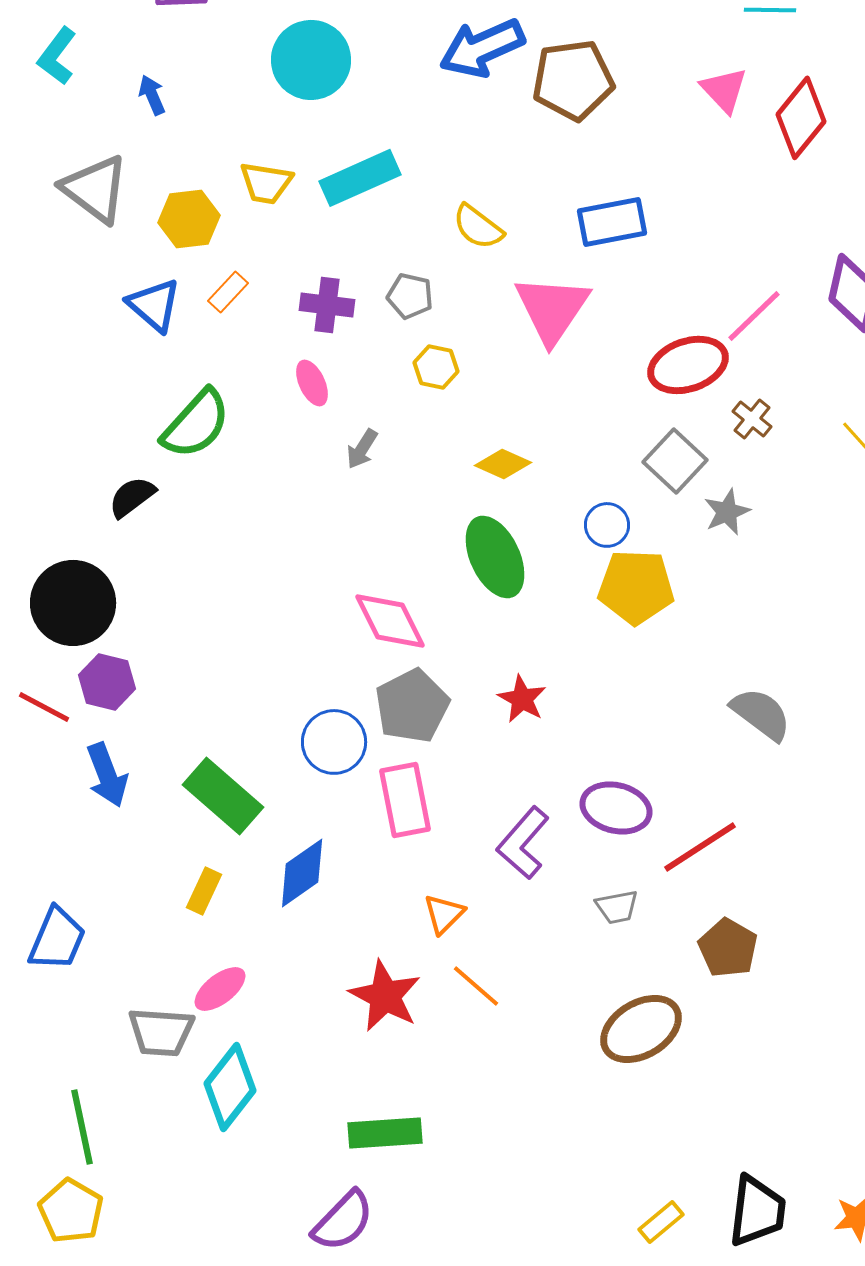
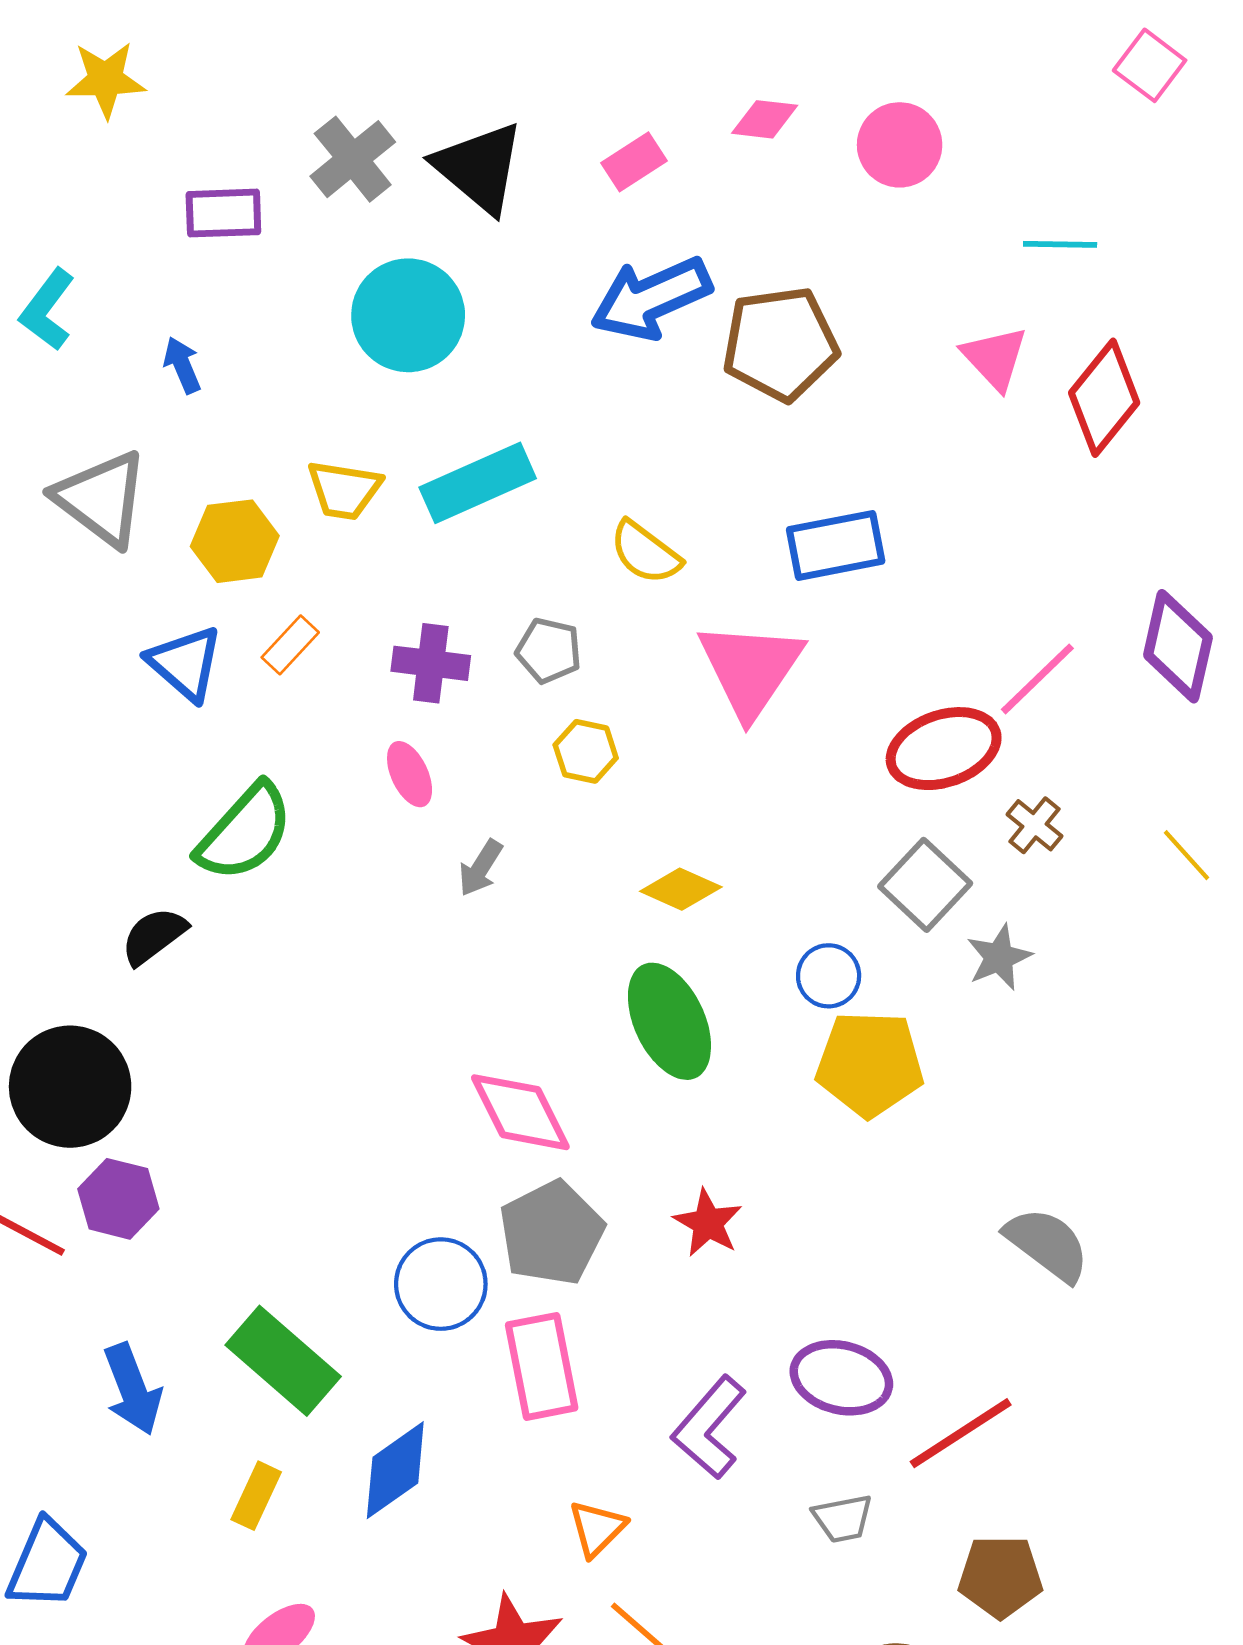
blue arrow: (107, 775) -> (133, 1389), moved
brown pentagon: (728, 948) -> (1000, 1577), turned -30

